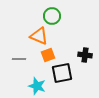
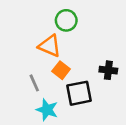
orange square: (48, 55) -> (61, 70), turned -32
gray line: (19, 59) -> (34, 83), moved, turned 64

